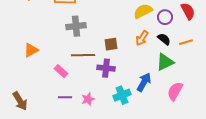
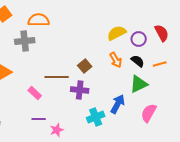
gray cross: (76, 26) -> (25, 41), moved
orange arrow: (142, 38) -> (116, 60), turned -63
brown square: (111, 44) -> (85, 66), turned -32
pink star: (88, 99) -> (57, 130), moved

